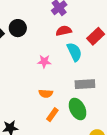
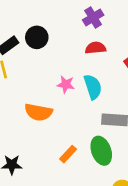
cyan semicircle: (74, 52) -> (93, 87), moved
orange semicircle: (46, 93) -> (38, 112), moved, size x1.5

